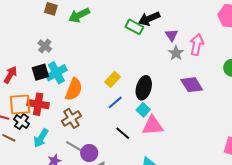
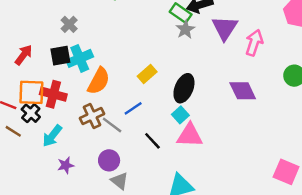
purple triangle: (172, 35) -> (225, 28), size x1.6
gray star: (176, 53) -> (185, 29), moved
blue line: (115, 102) -> (133, 108), moved
gray line: (74, 146) -> (112, 125), moved

